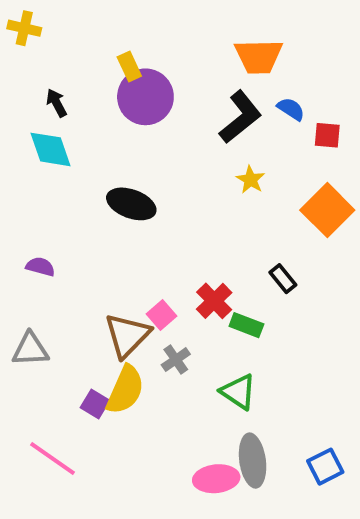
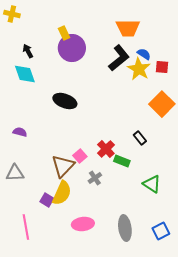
yellow star: (251, 180) -> (139, 69), moved, size x1.6
gray cross: (176, 360) -> (95, 178), moved
green triangle: (238, 392) -> (152, 184), moved
pink line: (53, 458) -> (26, 227), turned 45
pink ellipse: (216, 479) -> (83, 224), moved

